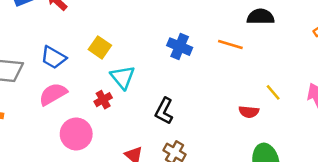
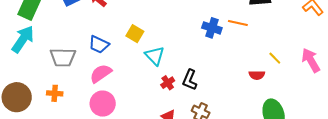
blue cross: (180, 47) -> (212, 28), moved
red cross: (103, 100) -> (168, 83), moved
pink circle: (76, 134) -> (103, 104), moved

